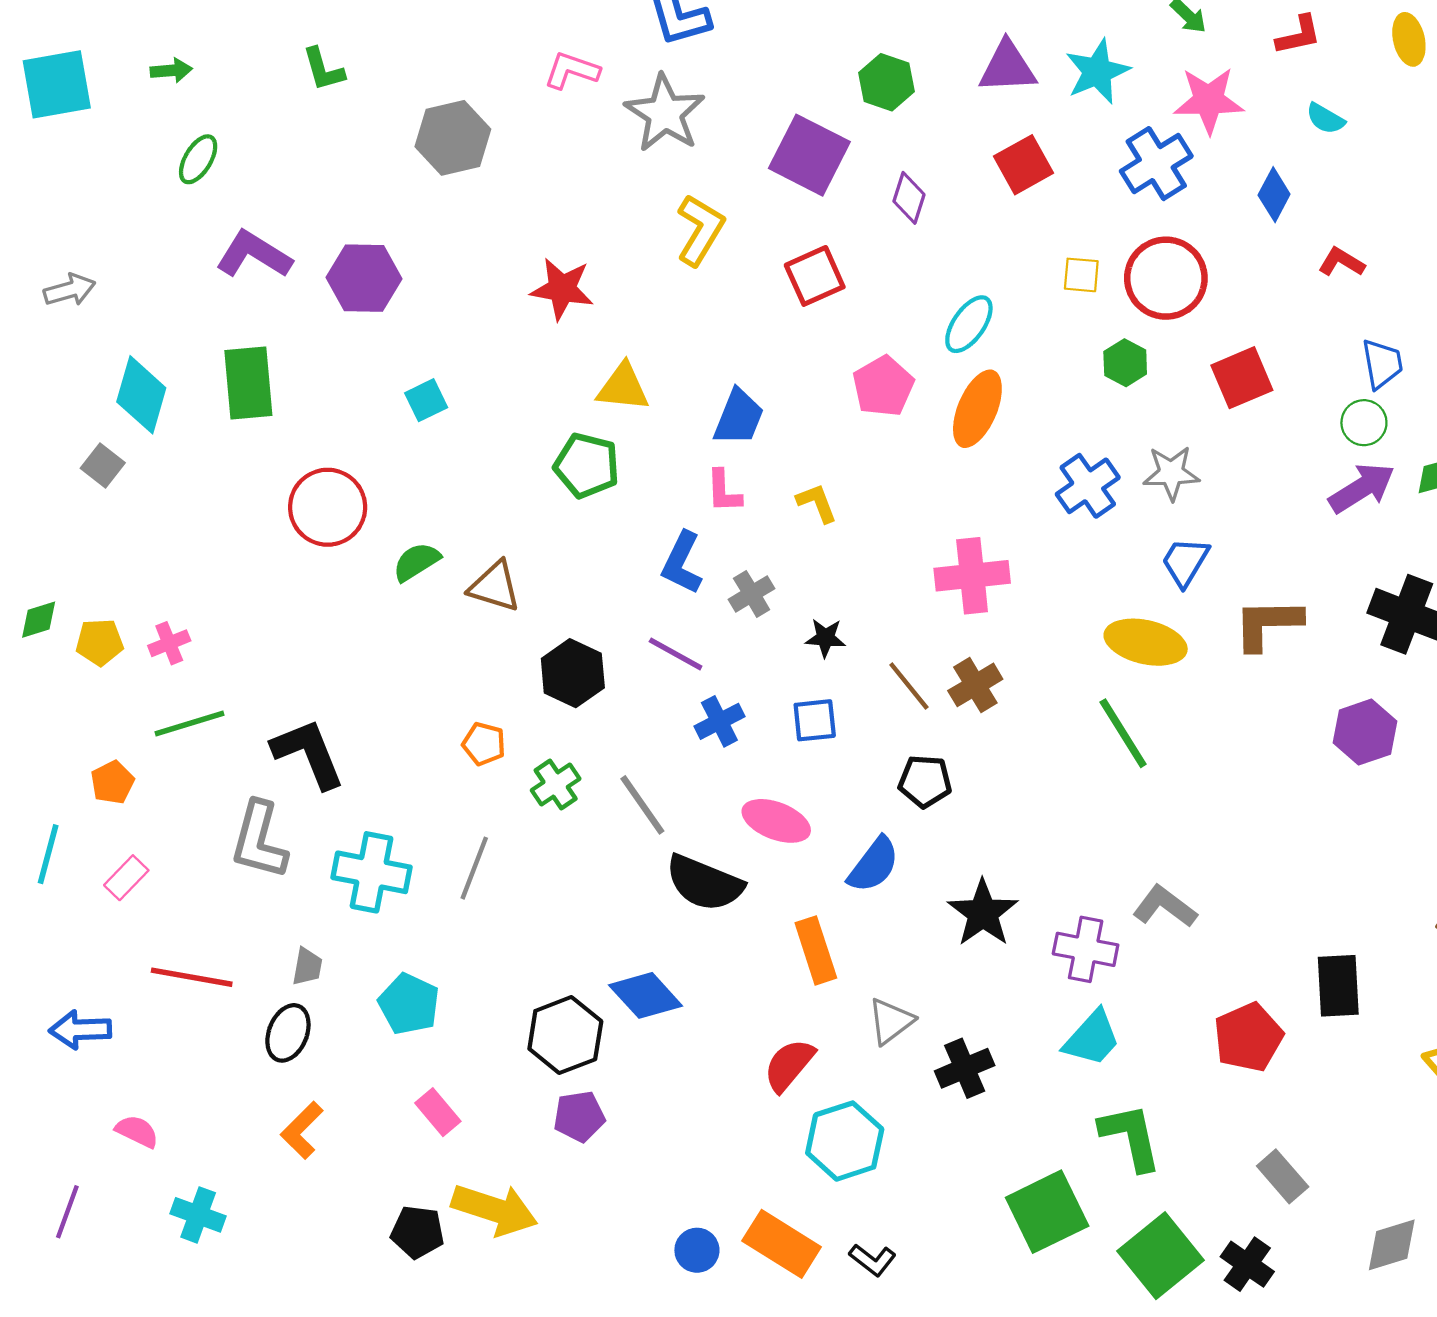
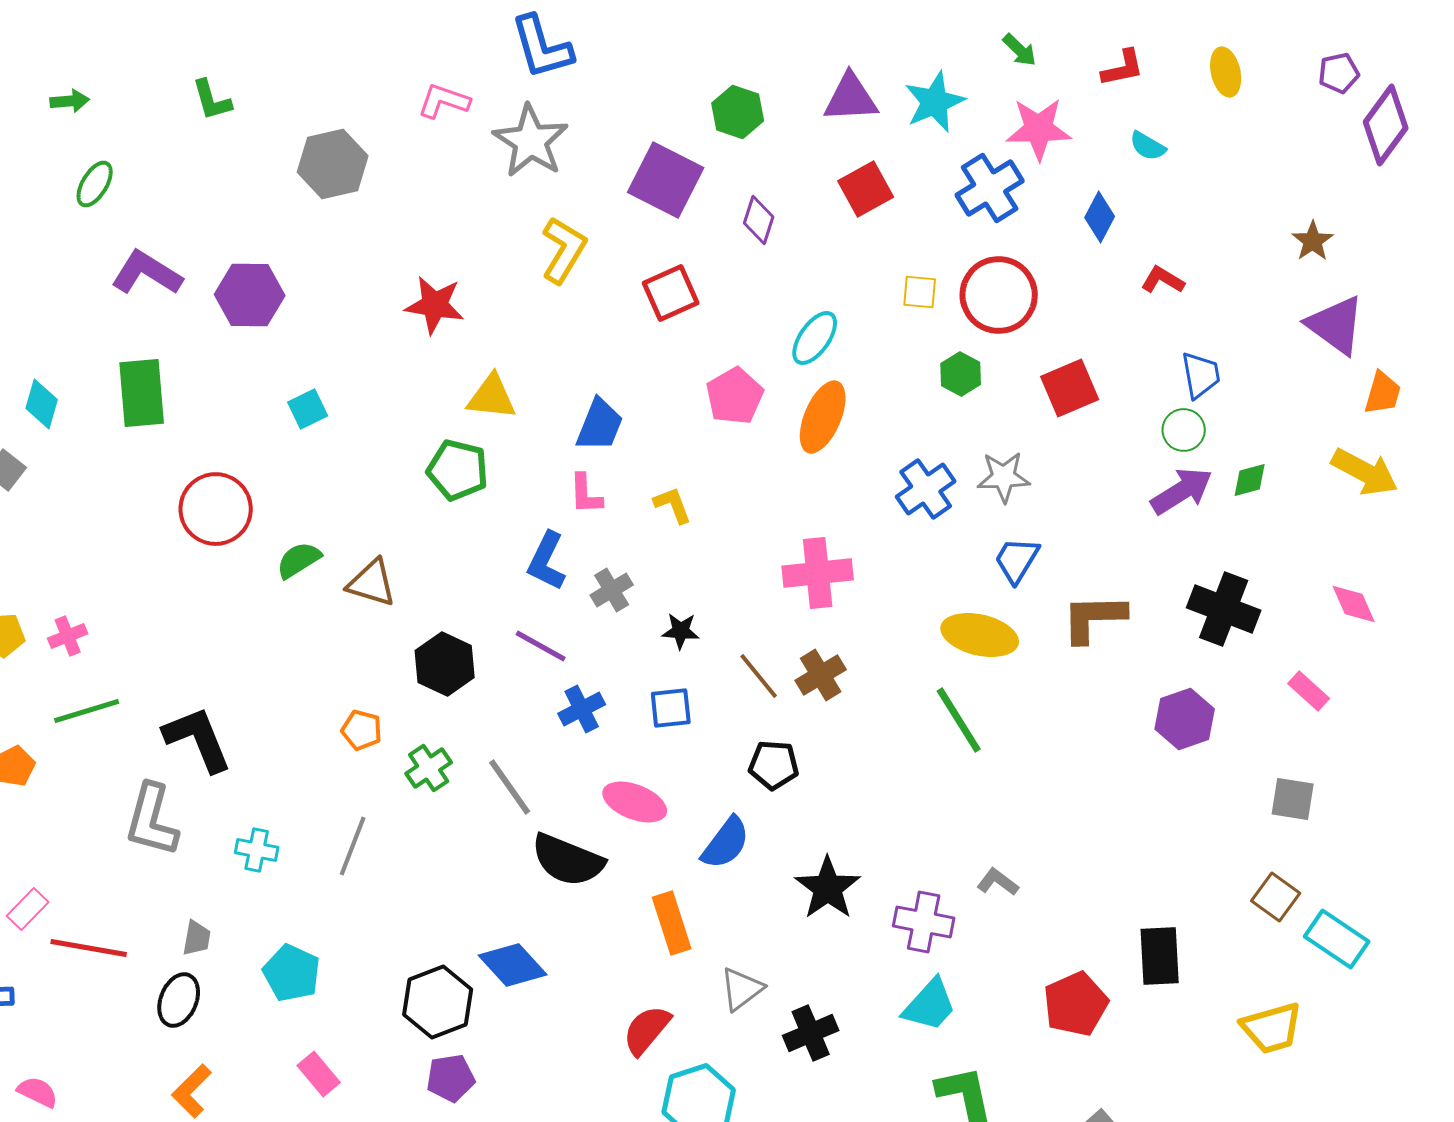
cyan diamond: (141, 395) -> (42, 404), size x0.7
cyan cross: (371, 872) -> (257, 850), size x0.6
pink rectangle: (126, 878) -> (28, 909), moved
gray L-shape: (1165, 907) -> (998, 882), size x0.7

